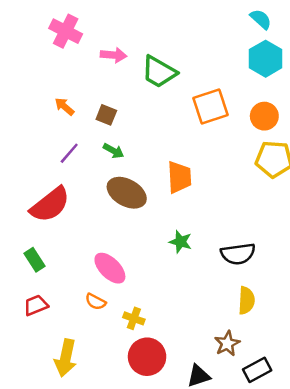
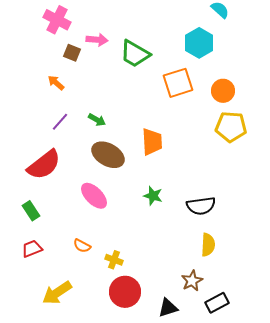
cyan hexagon: (266, 59) -> (199, 43), moved
brown square: (106, 115) -> (72, 53), moved
pink ellipse: (110, 268) -> (94, 196), moved
yellow arrow: (66, 358) -> (57, 293), turned 44

